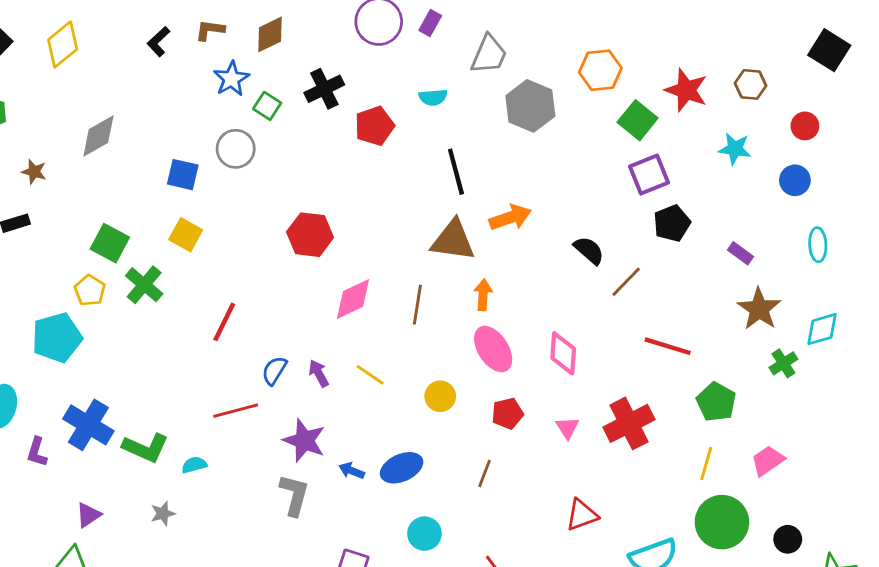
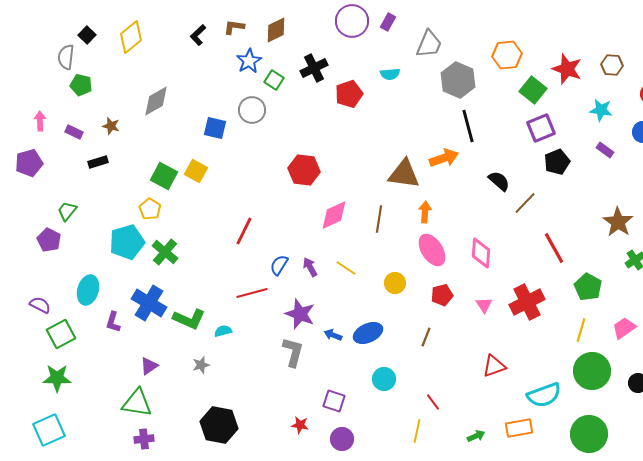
black line: (456, 172) -> (468, 126), moved
yellow square: (186, 235) -> (196, 171), moved
purple rectangle: (741, 253) -> (605, 150), moved
green cross: (144, 285) -> (165, 252), moved
red line: (668, 346) -> (554, 248), turned 44

